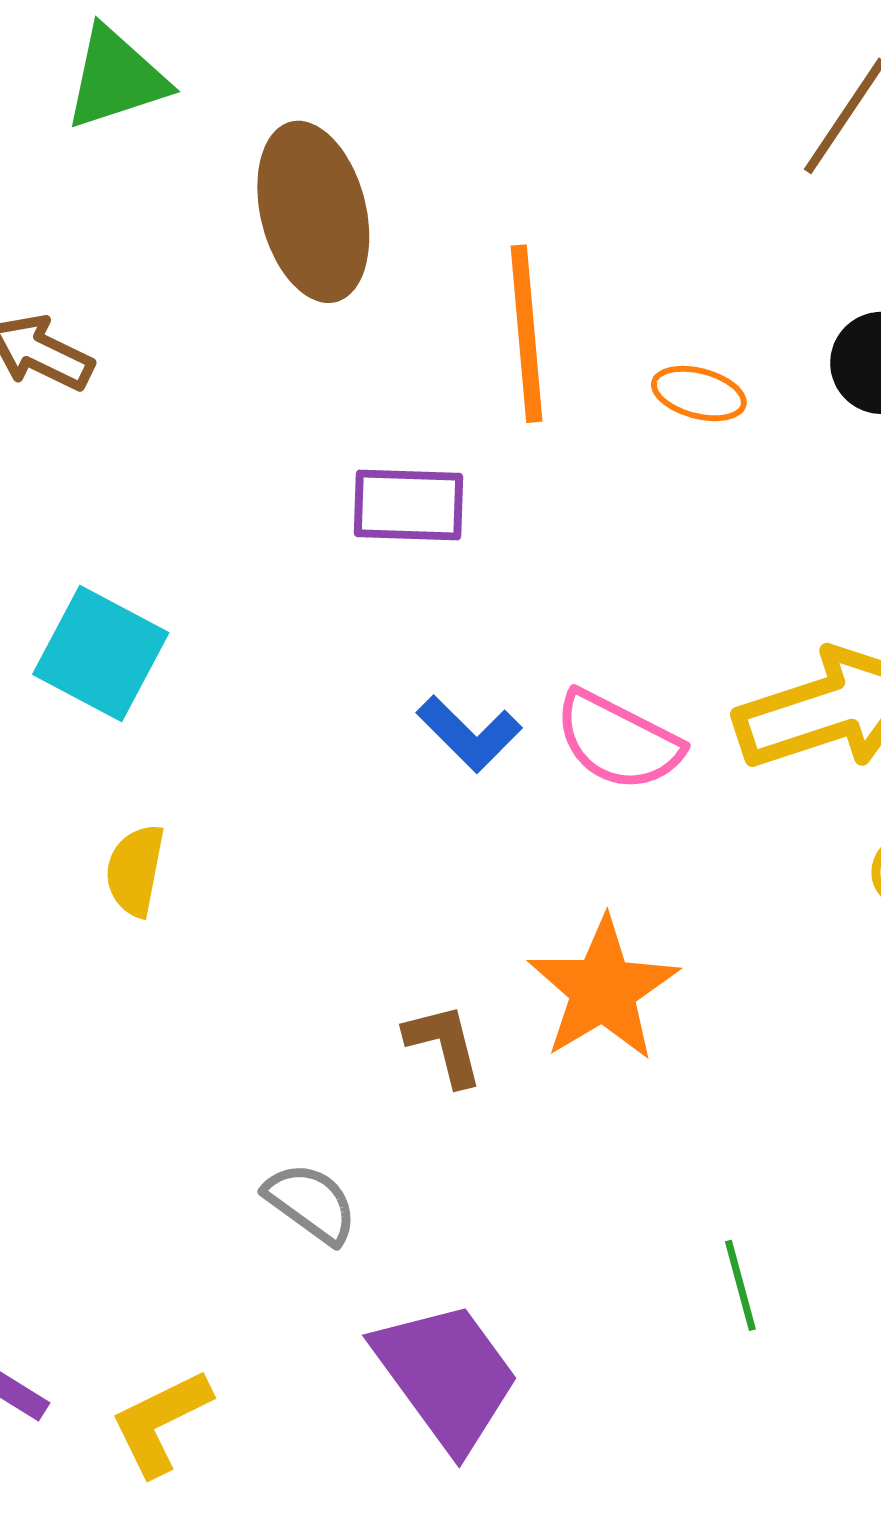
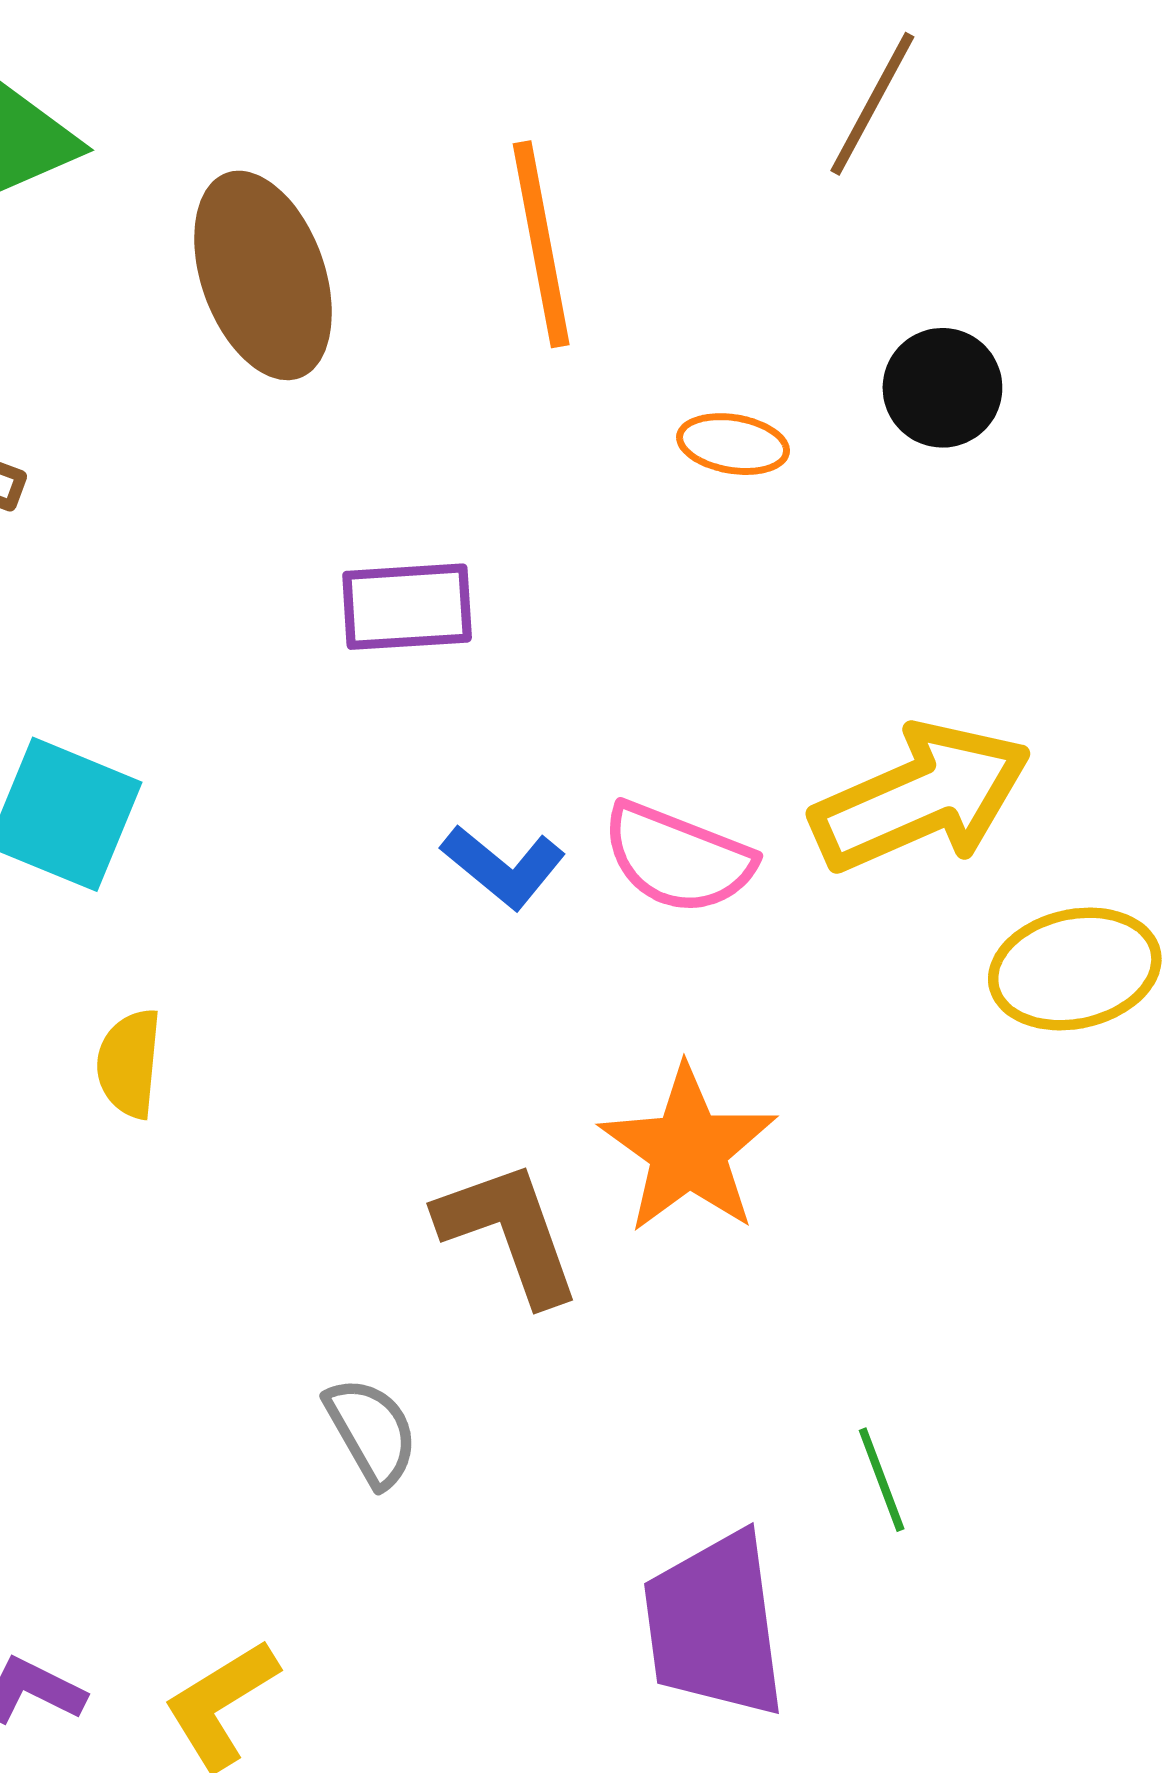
orange line: (527, 334) -> (541, 244), moved
brown L-shape: (444, 1045) -> (509, 1232), size x1.5
gray semicircle: (311, 1203) -> (371, 1432), turned 30
purple trapezoid: (446, 1376) -> (714, 1625), moved, turned -146

